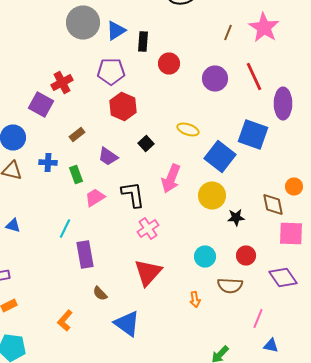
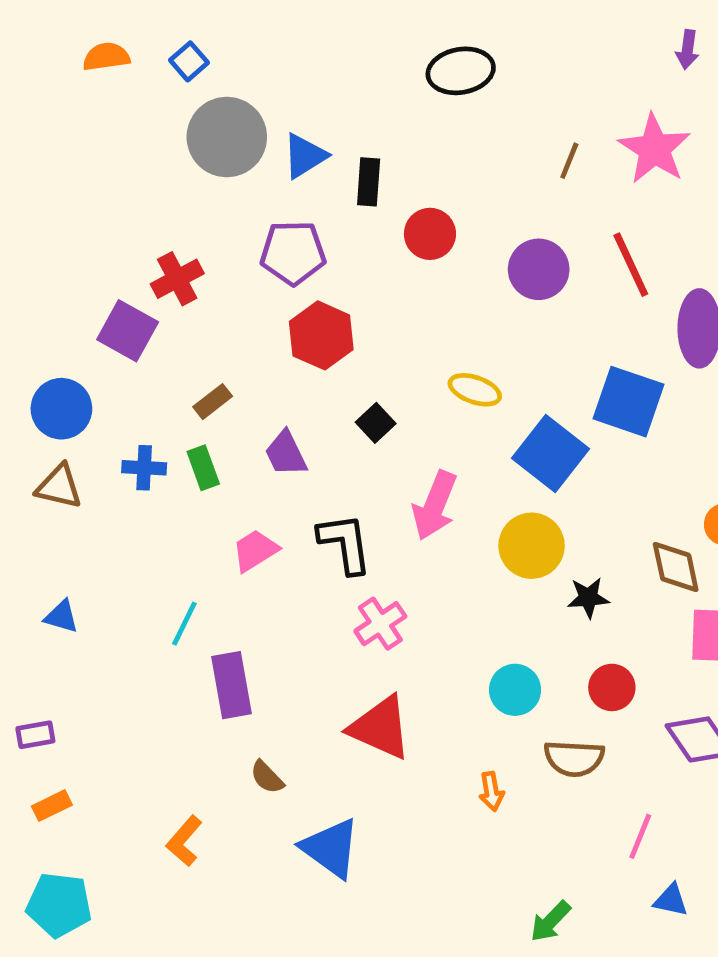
purple trapezoid: (108, 156) -> (286, 454), turned 30
green rectangle: (76, 174) -> (203, 468), moved
red triangle: (148, 272) -> (380, 728), turned -48

